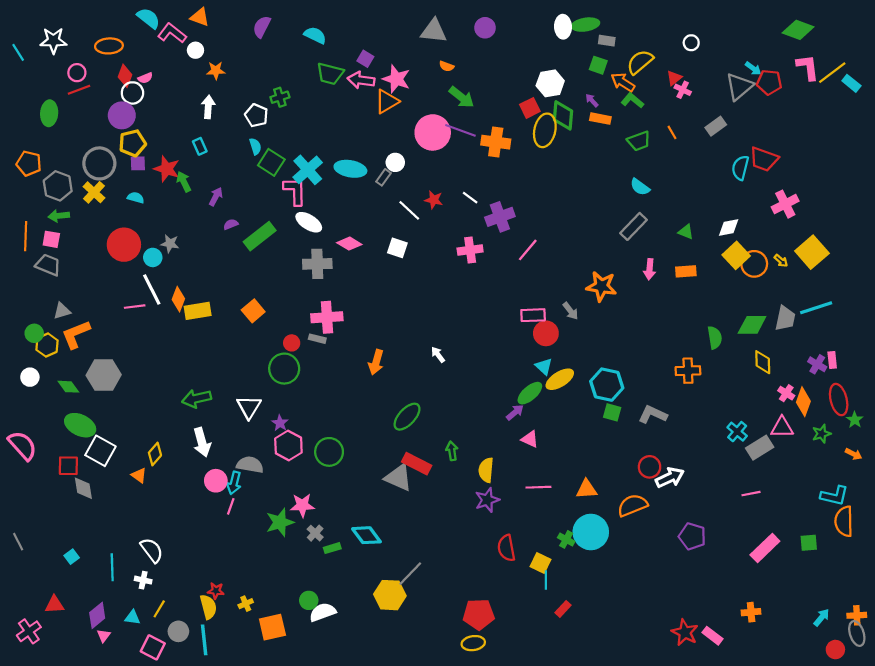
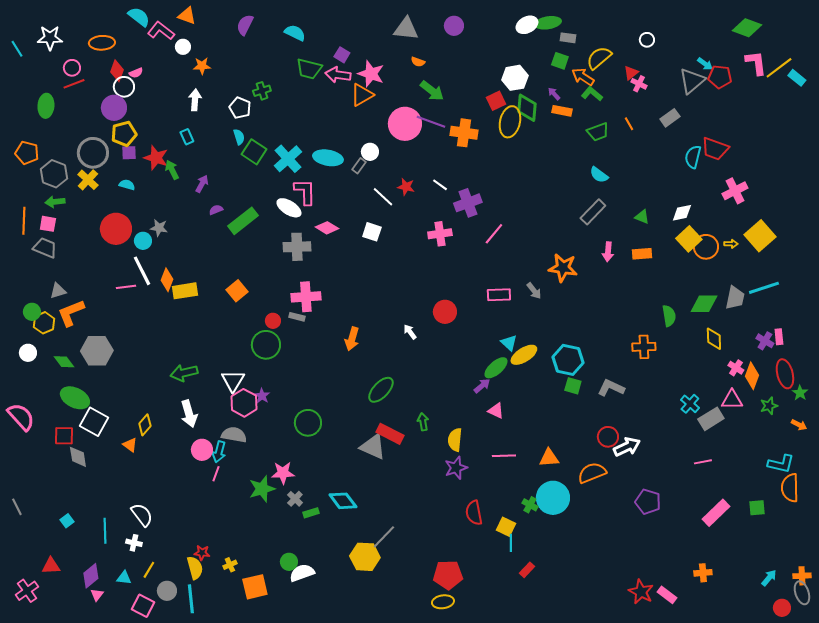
white ellipse: (563, 27) -> (527, 25), turned 65
pink L-shape: (295, 191) -> (305, 192), moved
yellow arrow: (781, 261) -> (731, 244), turned -40
red circle: (546, 333) -> (445, 312), moved
pink hexagon: (288, 445) -> (244, 403), moved

